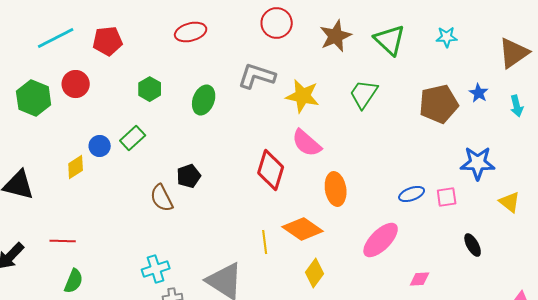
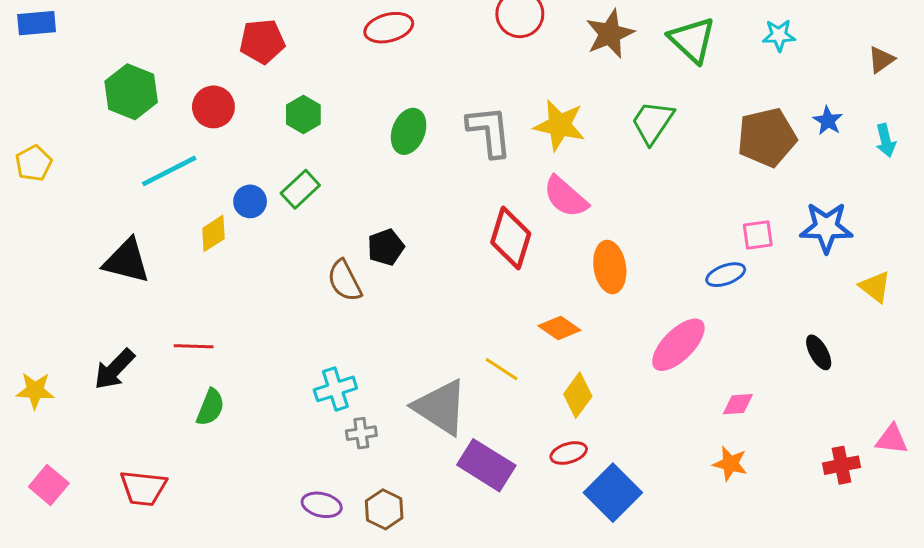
cyan line: (56, 38) -> (169, 171), moved
brown triangle: (514, 53) -> (881, 60), size x0.6
gray L-shape: (257, 76) -> (489, 131), moved, turned 66
green hexagon: (150, 89) -> (303, 115), moved
green hexagon: (34, 98) -> (131, 92), moved
pink square: (447, 197) -> (758, 235), moved
orange diamond: (303, 229) -> (559, 328), size x0.7
yellow line: (265, 242) -> (502, 369), moved, turned -50

